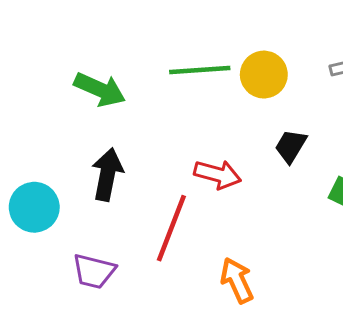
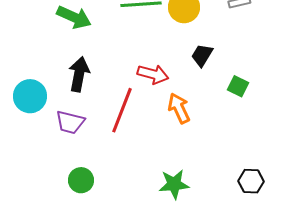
purple trapezoid: (94, 271) -> (70, 122), moved
orange arrow: (237, 280) -> (179, 108), moved

